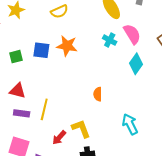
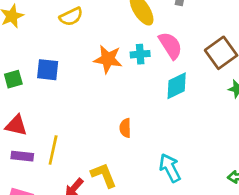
cyan cross: (110, 40) -> (140, 54), turned -32
orange star: (67, 46) -> (108, 59), moved
cyan diamond: (136, 64) -> (177, 86), turned 30

